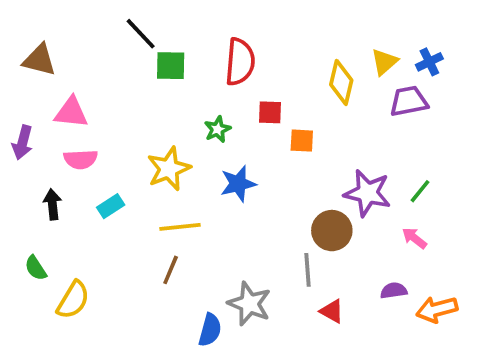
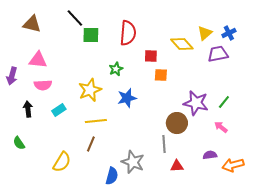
brown triangle: (39, 60) -> (32, 24), moved
yellow diamond: (341, 82) -> (182, 44), turned -55
red square: (270, 112) -> (151, 56), moved
yellow semicircle: (73, 300) -> (62, 162), moved
red triangle: (332, 311) -> (177, 166), turned -32

